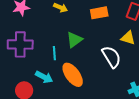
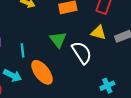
green triangle: (74, 40) -> (58, 40), moved, turned -30

